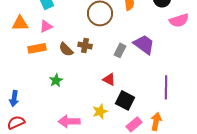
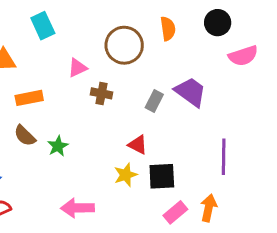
pink triangle: (46, 26) -> (77, 68), moved
brown semicircle: (66, 49) -> (25, 136), moved
black square: (125, 100) -> (162, 176), turned -30
yellow star: (100, 111) -> (126, 175), moved

